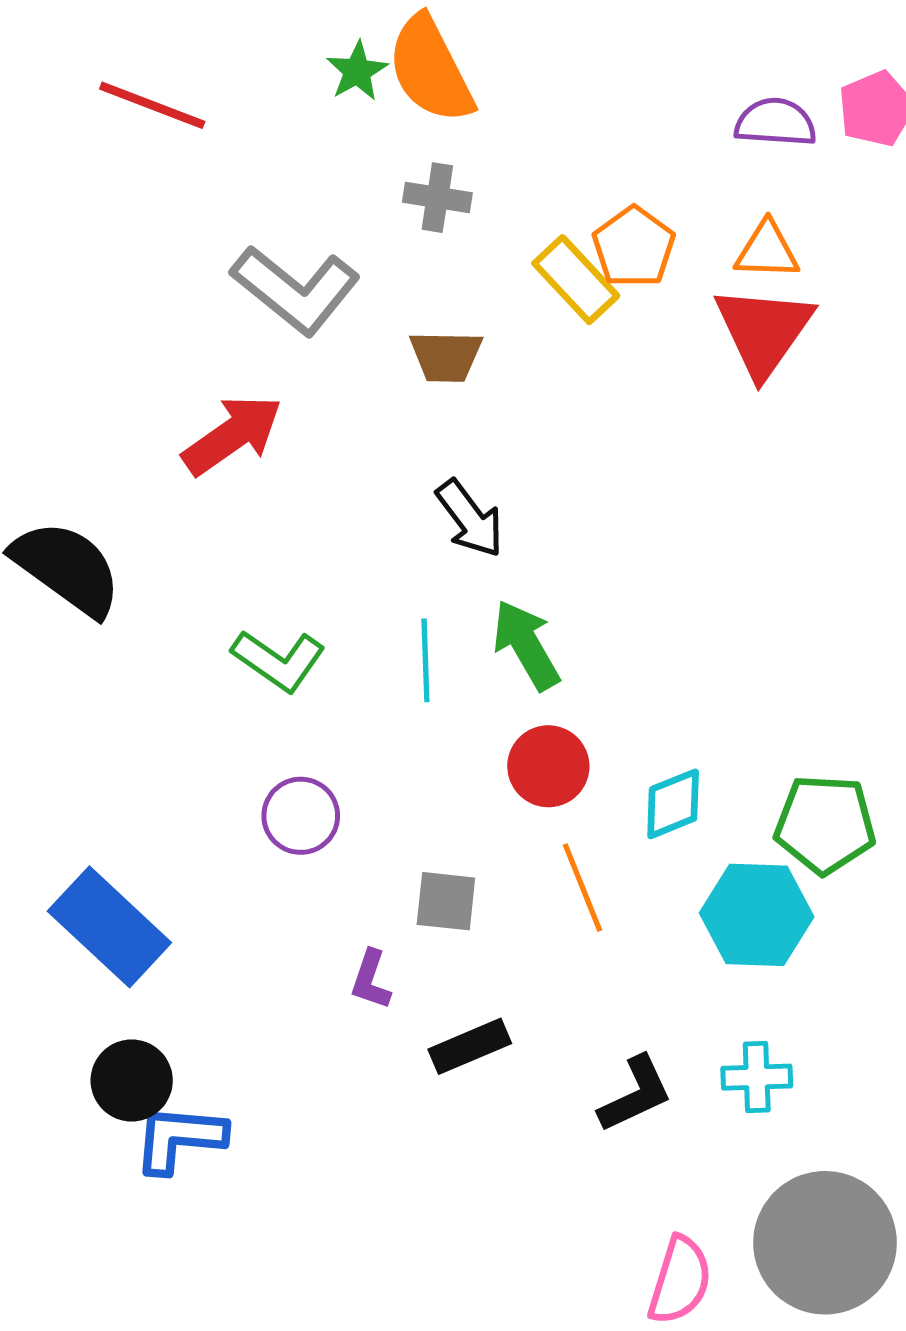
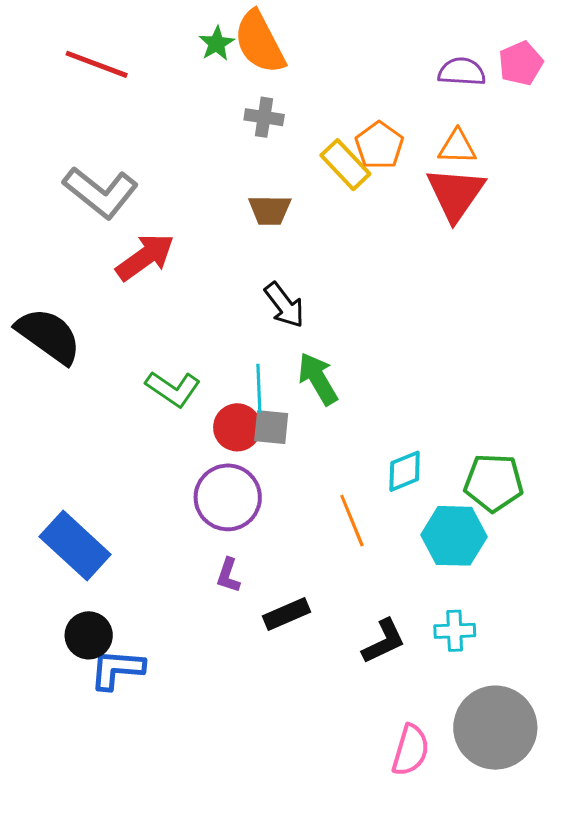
gray L-shape: (296, 290) -> (101, 192), moved
red circle: (548, 766) -> (237, 427), moved
purple circle: (301, 816) -> (228, 497), moved, size x1.5
gray square: (446, 901) -> (271, 427), moved

